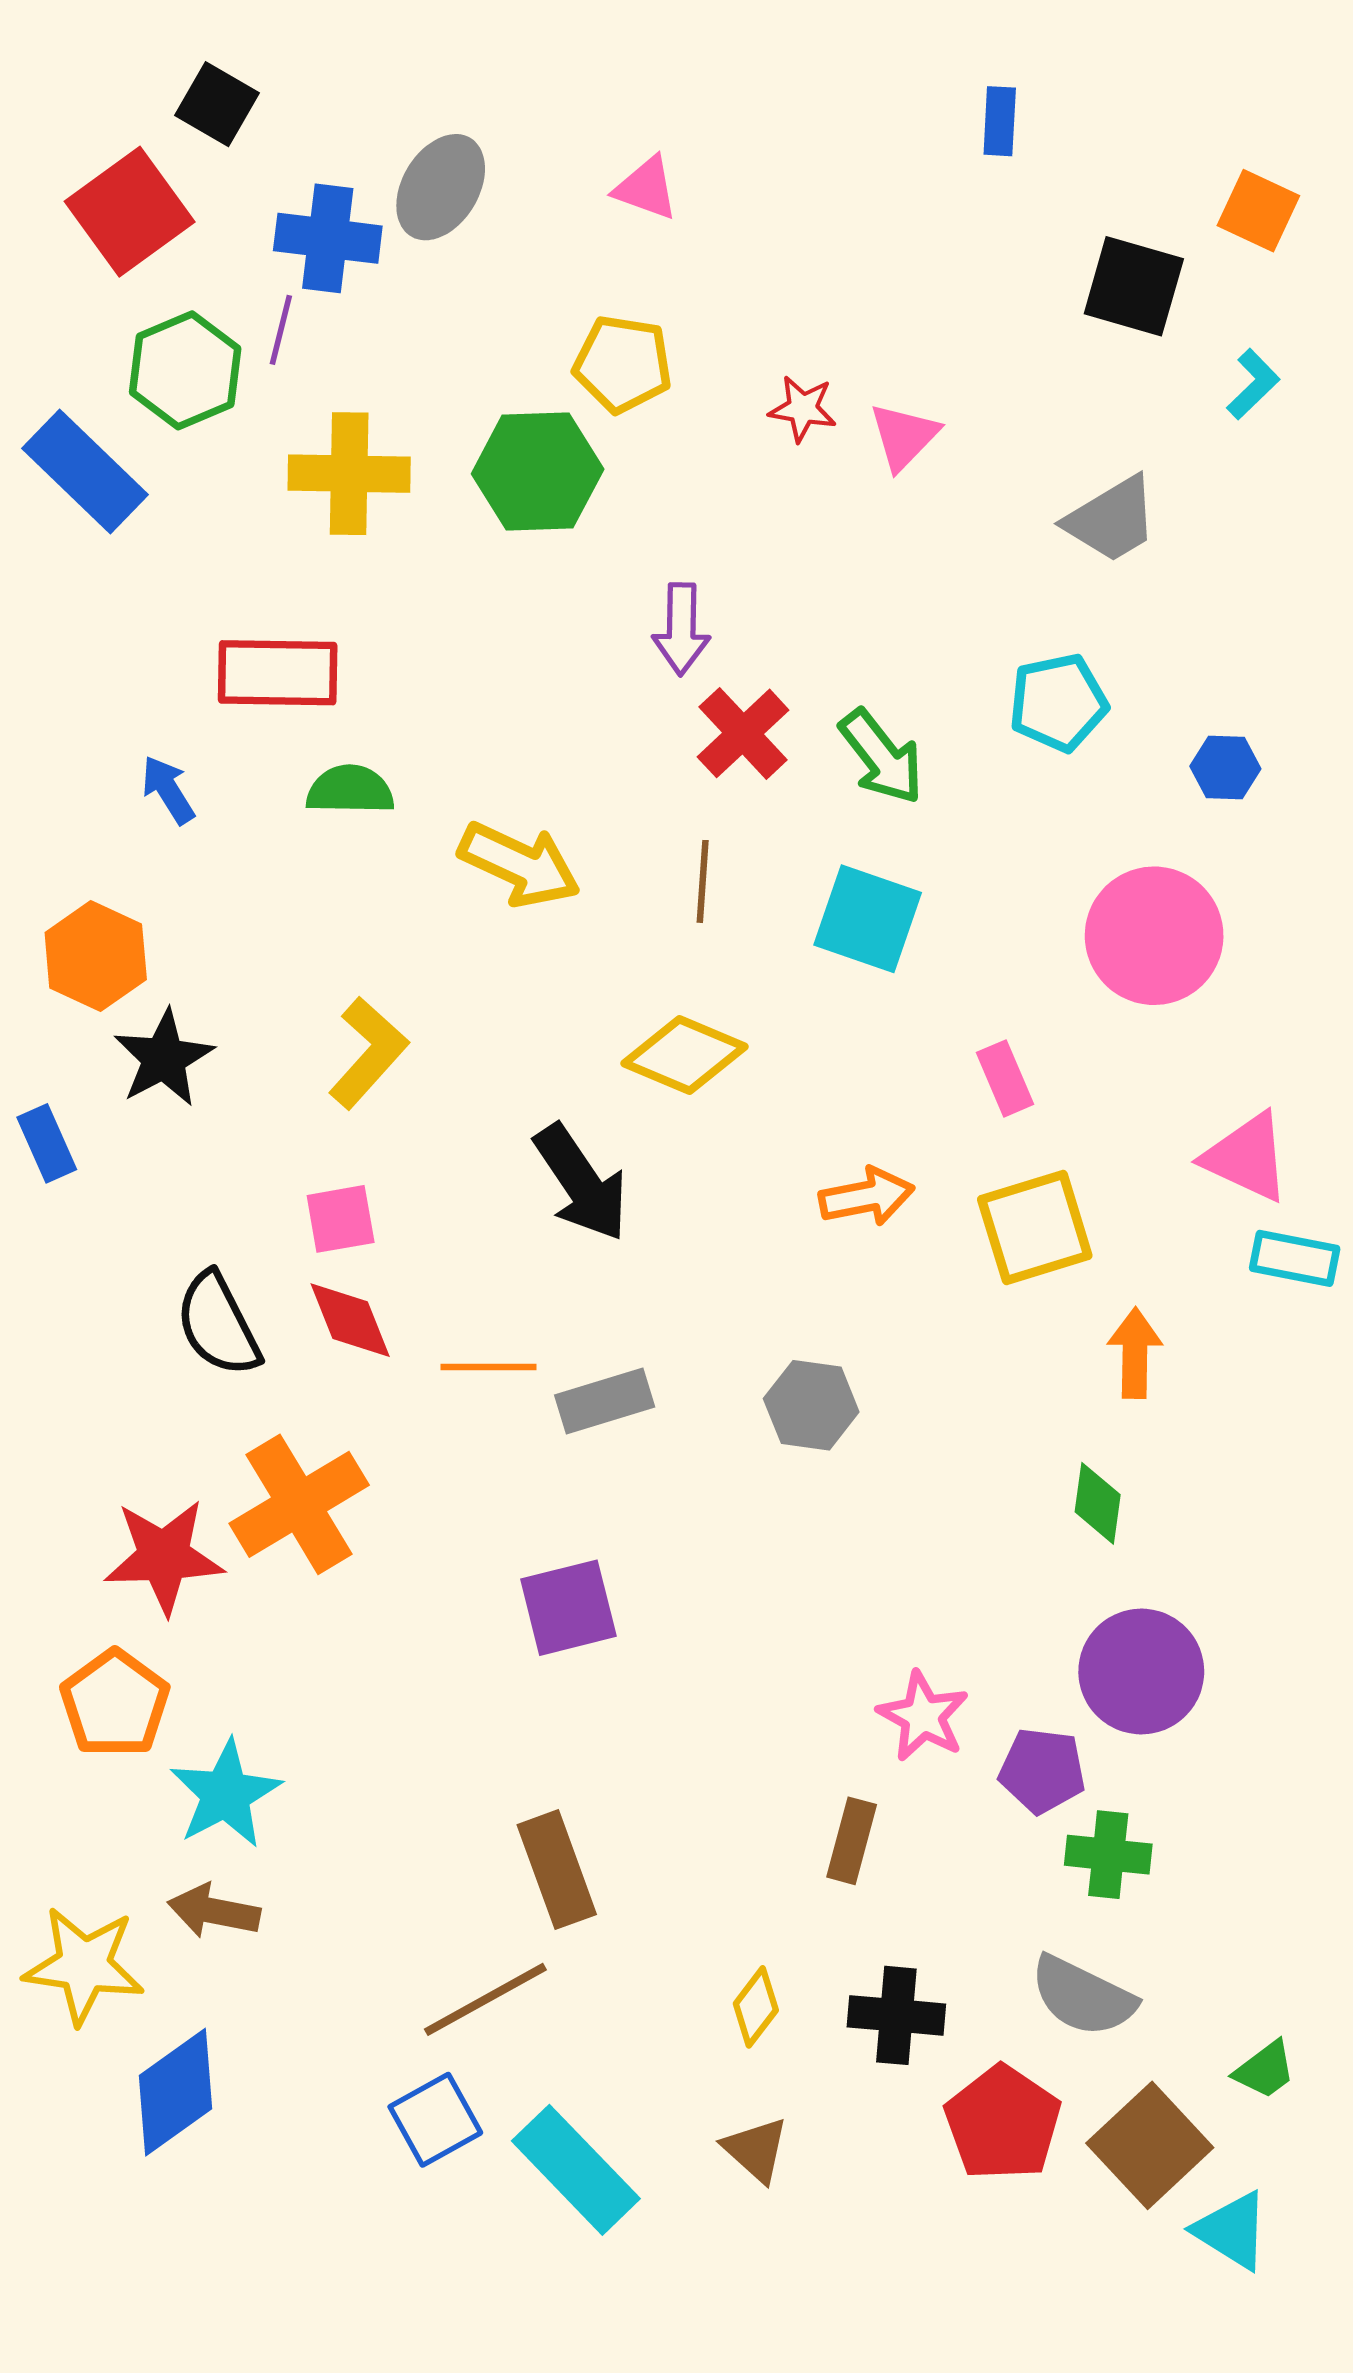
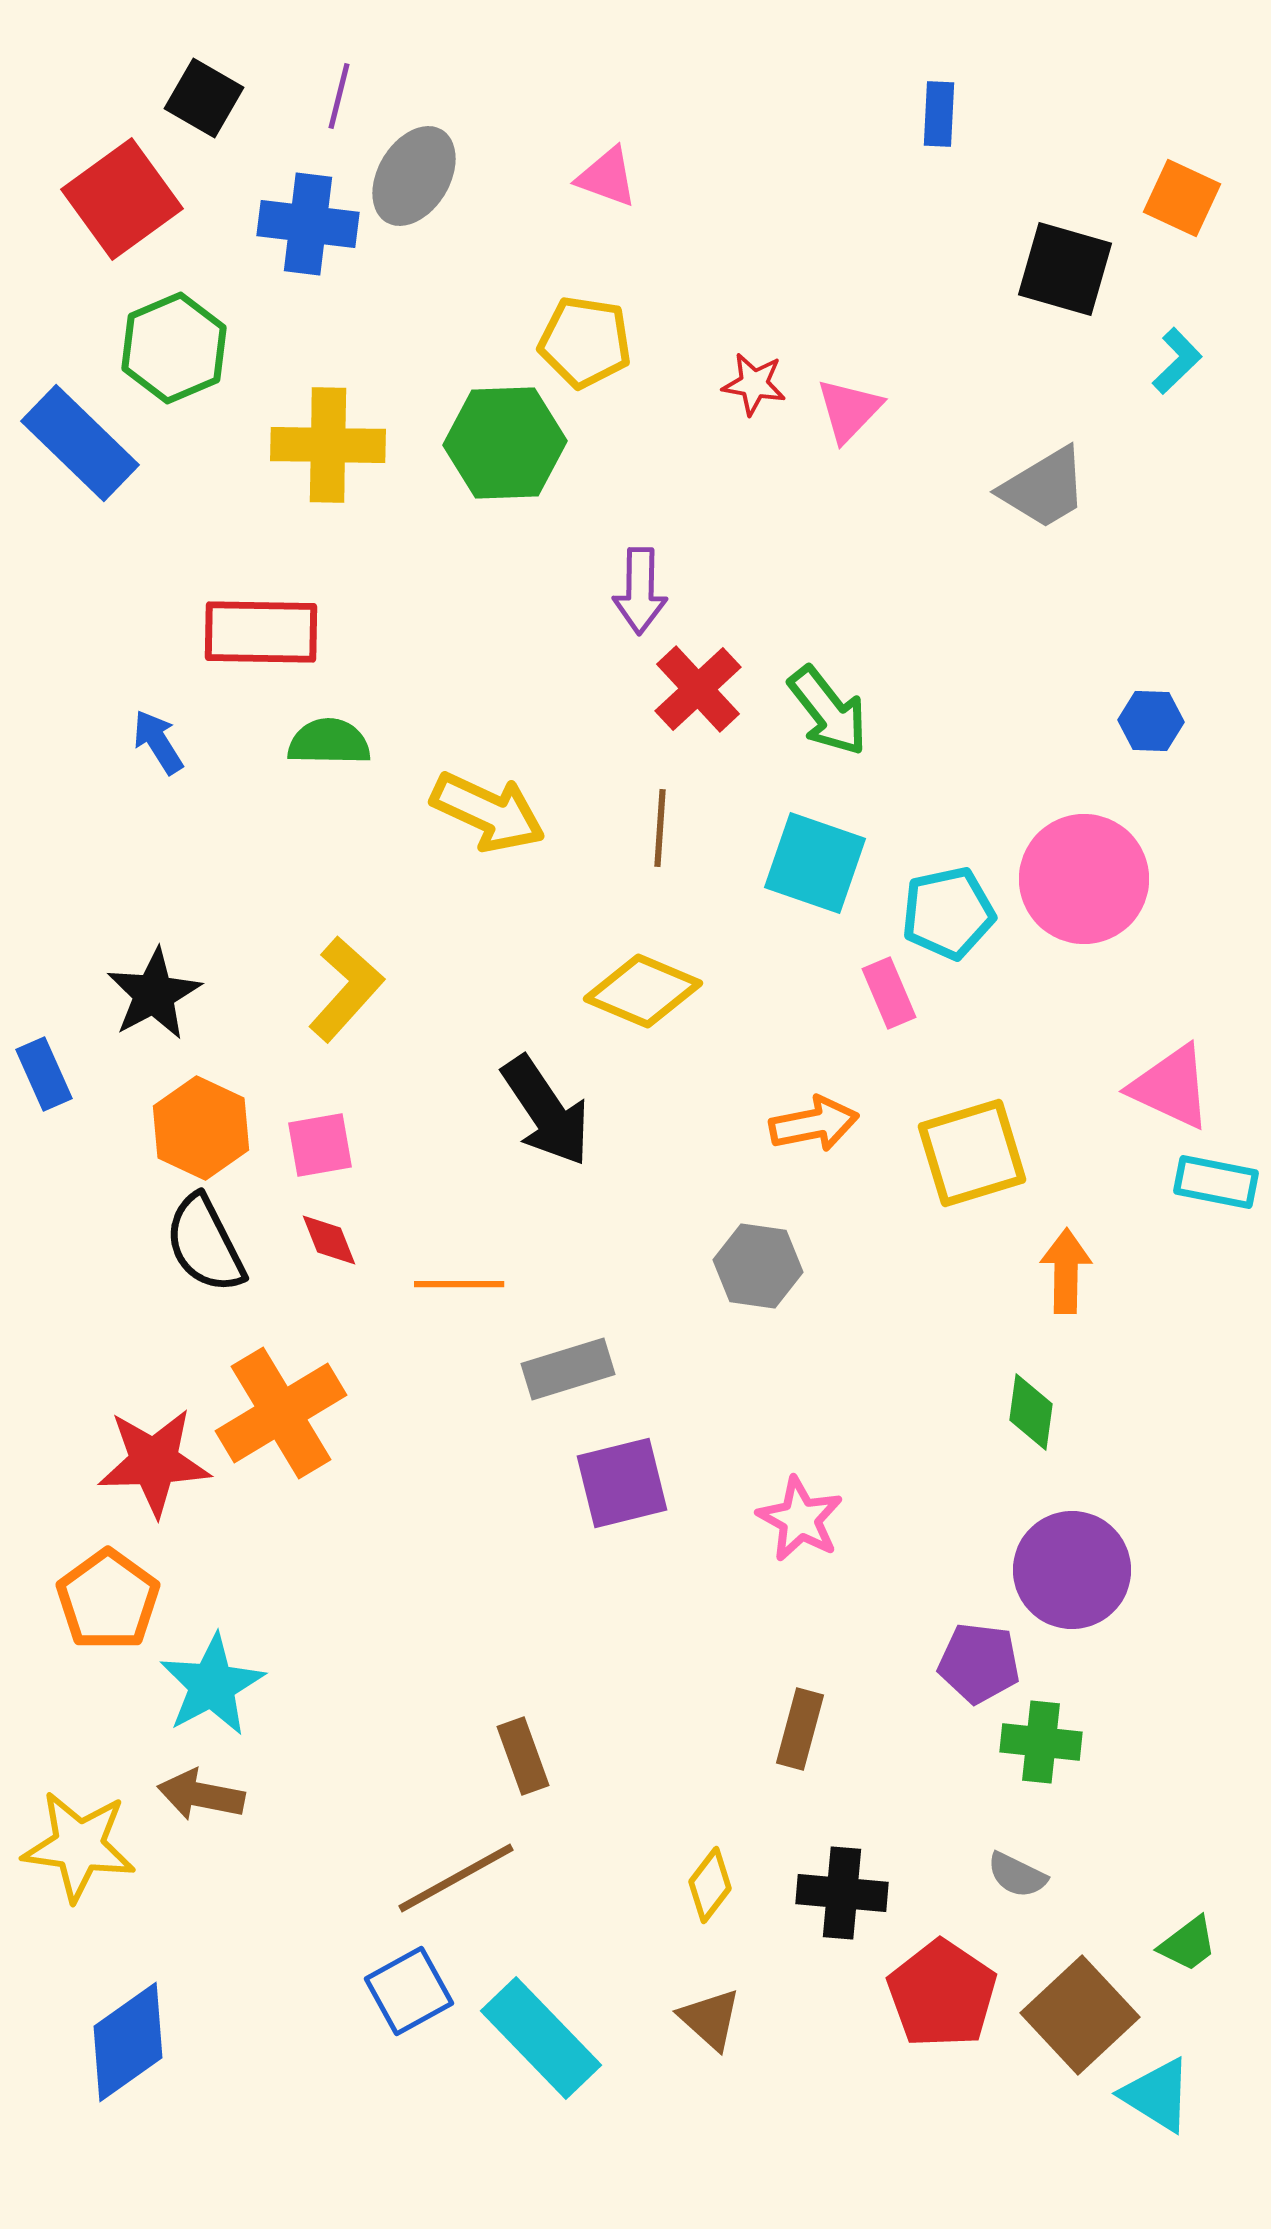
purple line: (281, 330) -> (339, 96), moved
cyan pentagon: (1058, 703) -> (948, 913), moved
orange hexagon: (96, 956) -> (201, 1128), moved
pink rectangle: (1005, 1078) -> (889, 993), moved
red diamond: (350, 1320) -> (329, 1240), size x0.7
gray rectangle: (605, 1401) -> (568, 1369), moved
gray hexagon: (811, 1405) -> (758, 1266), moved
purple square: (568, 1608) -> (622, 1483), moved
pink star: (923, 1716) -> (800, 1519), moved
brown rectangle: (557, 1870) -> (523, 1756), size x0.7
gray semicircle: (1083, 1996) -> (1017, 1875), size x0.6
blue diamond: (176, 2092) -> (128, 2042), moved

